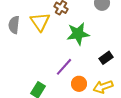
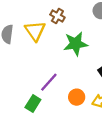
purple line: (64, 67) -> (49, 82), moved

